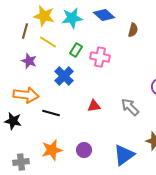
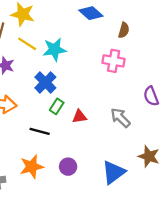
cyan star: (72, 18) -> (54, 50), moved
green rectangle: (76, 50) -> (57, 106), moved
pink cross: (100, 57) -> (114, 61), moved
black line: (51, 113) -> (40, 131), moved

